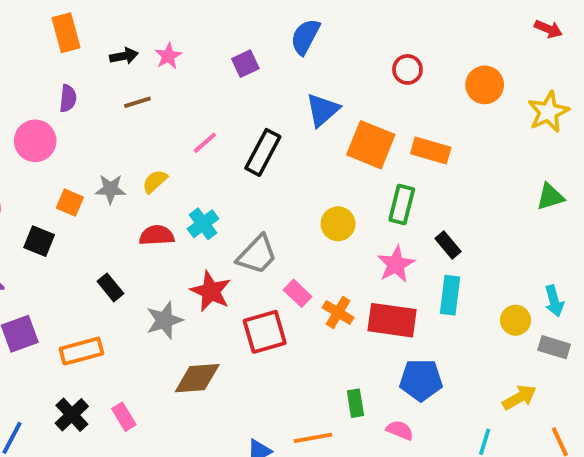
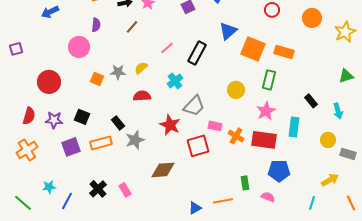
brown line: (137, 102) -> (132, 27), turned -32
cyan cross: (203, 224) -> (175, 81), moved
black square: (39, 241) -> (82, 117), moved
black rectangle: (448, 245) -> (311, 101), moved
pink rectangle: (298, 293) -> (215, 126), turned -32
cyan arrow: (554, 301) -> (338, 111), moved
gray star: (164, 320) -> (135, 140), moved
orange rectangle: (81, 351) -> (101, 143), moved

